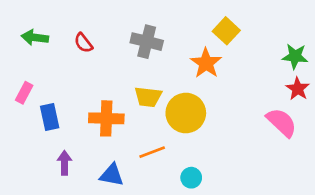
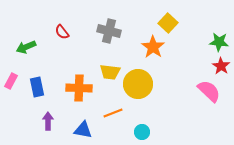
green arrow: (35, 38) -> (26, 47), moved, turned -30
pink rectangle: (24, 93) -> (11, 81), moved

